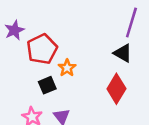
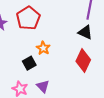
red pentagon: (42, 49) -> (28, 18), moved

